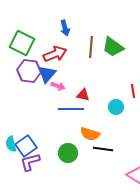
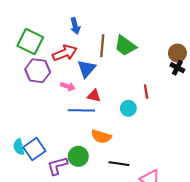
blue triangle: (47, 74) -> (87, 69), moved
black line: (103, 149) -> (119, 164), moved
purple L-shape: (30, 162) -> (57, 166), moved

